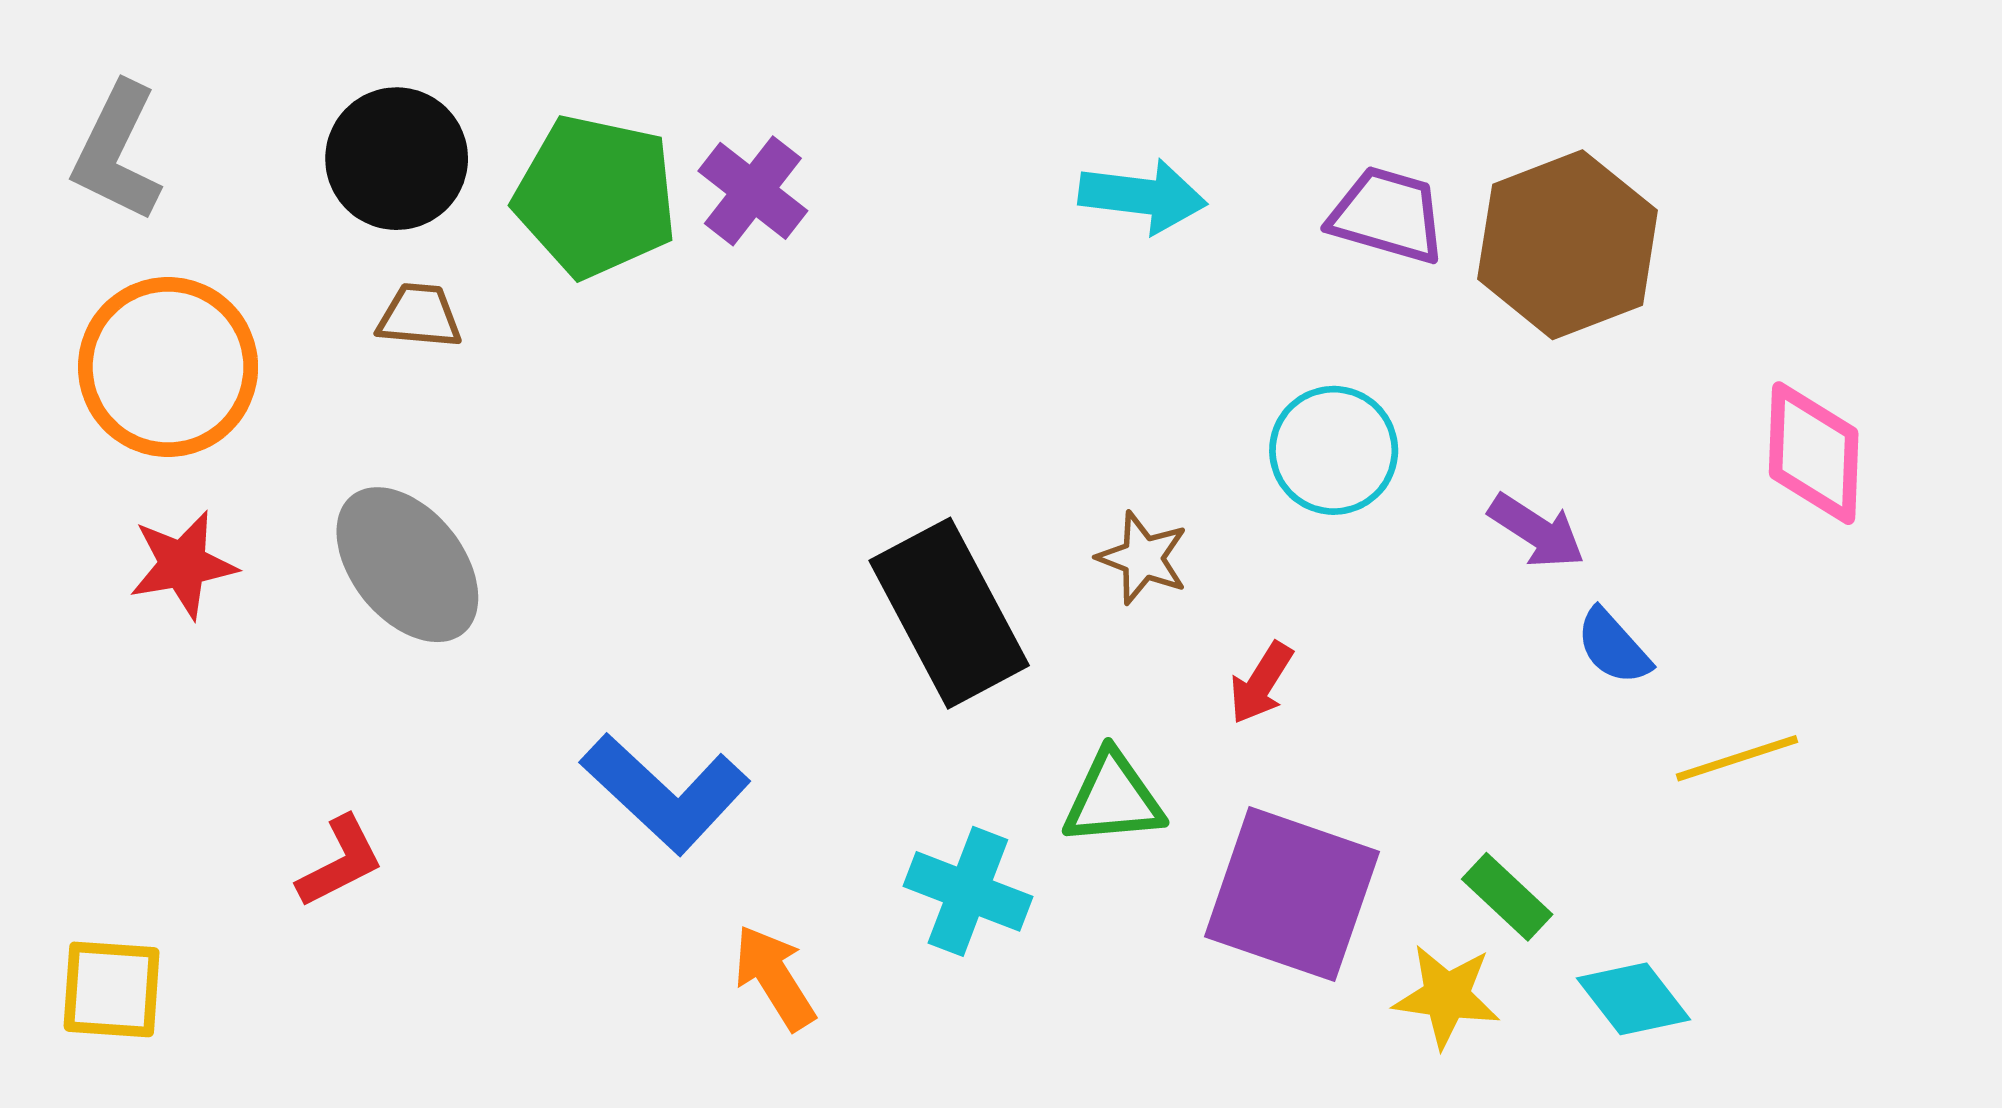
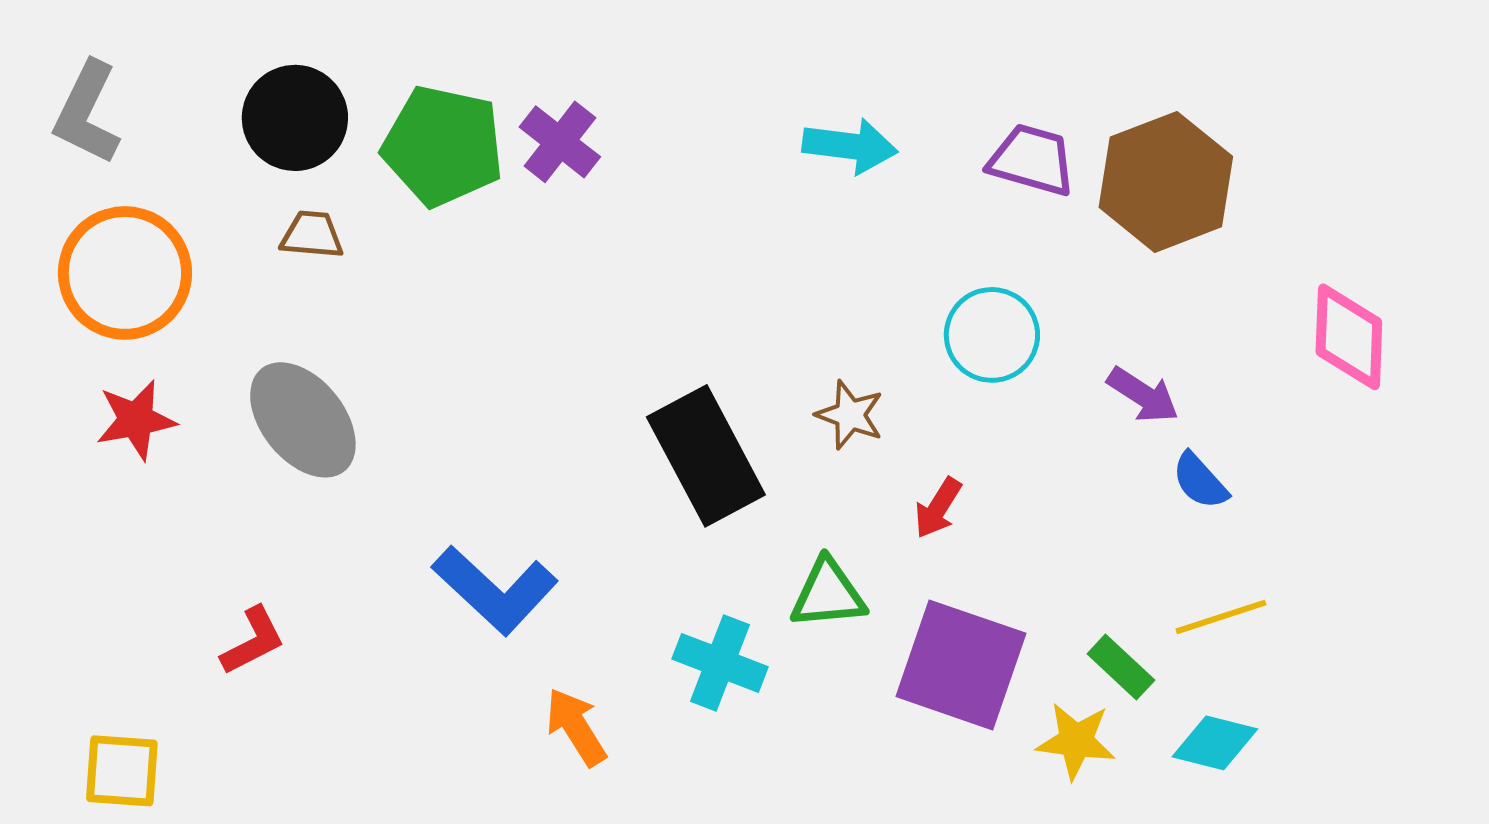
yellow line: (1737, 758) -> (1221, 617), moved
yellow square: (112, 989) -> (122, 771), moved
cyan diamond: (1633, 999) -> (1215, 743), turned -38

